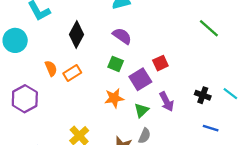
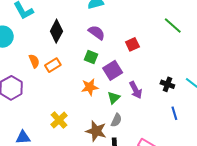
red square: (160, 63) -> (132, 44), moved
blue line: (211, 128) -> (174, 113), turned 56

